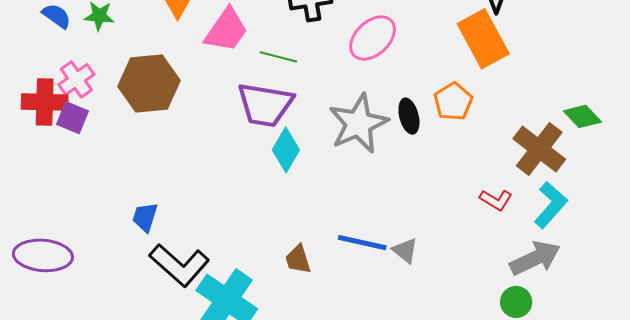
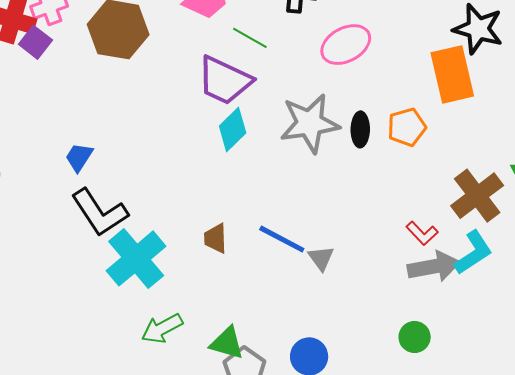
gray arrow: (535, 258) -> (434, 267), moved

